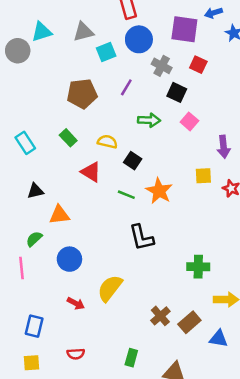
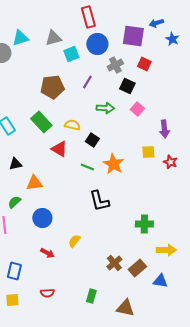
gray cross: (162, 66) -> (115, 65), turned 35
green rectangle: (68, 138) -> (41, 122), size x1.5
yellow semicircle: (110, 288) -> (74, 241), size x0.6

